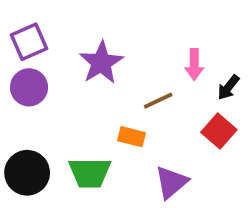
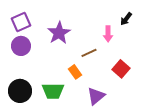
black arrow: (228, 87) -> (126, 19), moved
orange rectangle: (132, 137) -> (75, 72), turned 40

